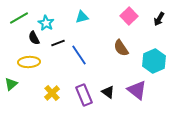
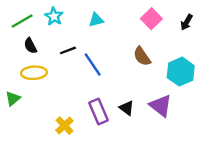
cyan star: (46, 23) -> (54, 16), moved
black semicircle: (34, 38) -> (30, 46), moved
yellow cross: (52, 93) -> (64, 126), moved

